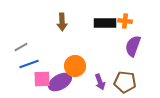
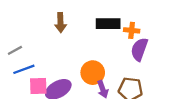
orange cross: (125, 21) -> (132, 30), moved
orange circle: (75, 66) -> (93, 73), moved

